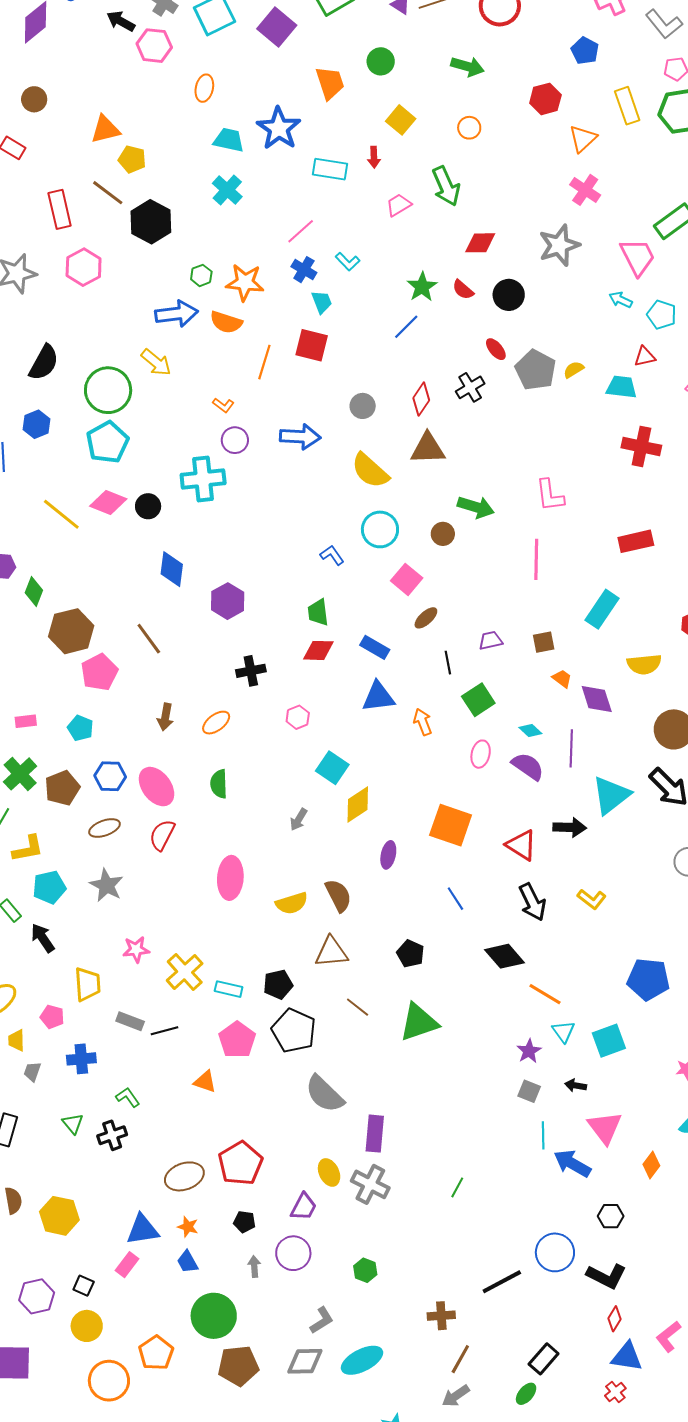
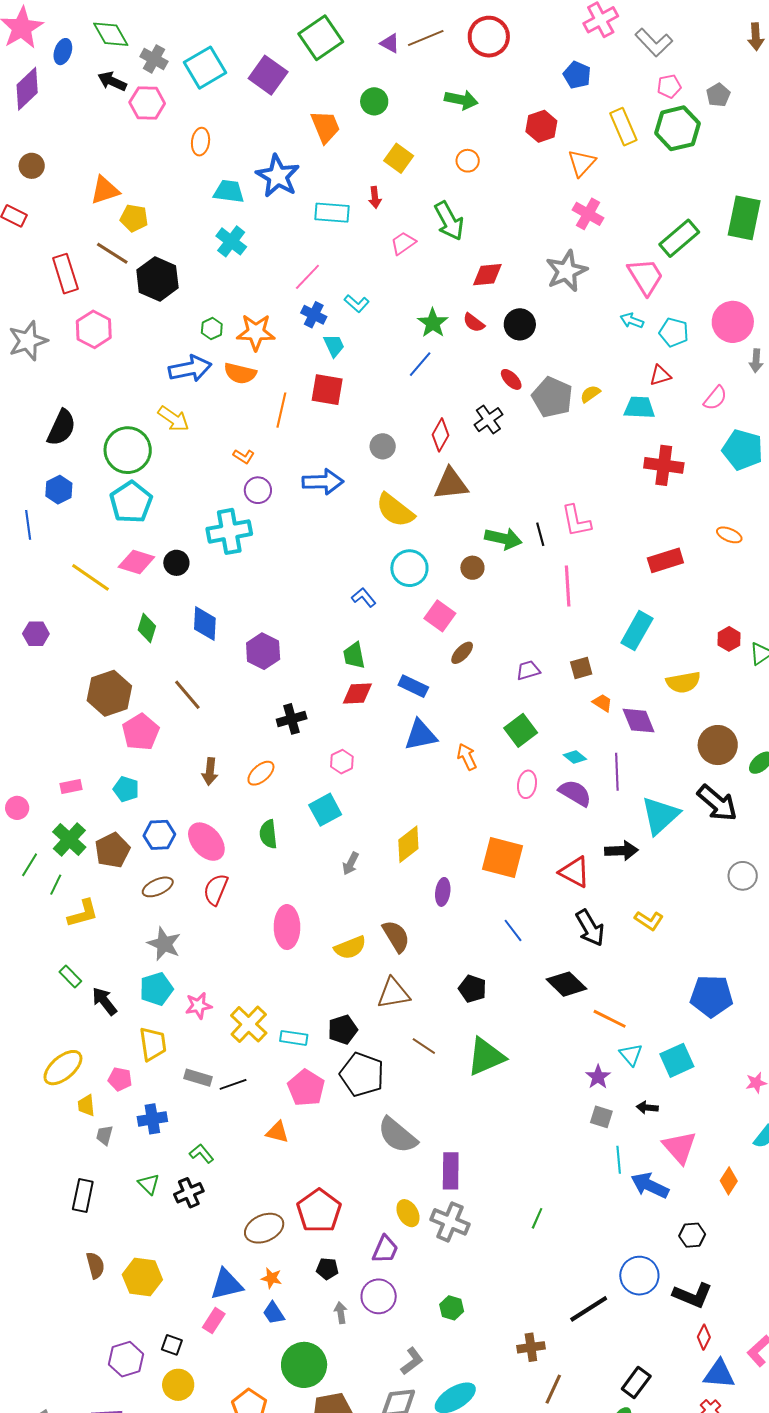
green diamond: (34, 591) -> (147, 628), moved
black line: (448, 663) -> (540, 534), moved
cyan square: (332, 768) -> (325, 810), moved, turned 32
cyan pentagon: (49, 887) -> (156, 989), moved

